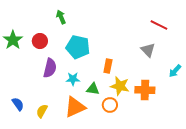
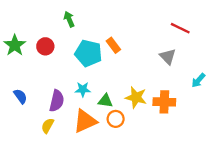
orange rectangle: (108, 66) -> (113, 45), moved, turned -48
purple semicircle: (50, 68) -> (57, 101), moved
blue semicircle: (18, 104) -> (20, 96), moved
orange circle: (110, 105) -> (116, 119), moved

